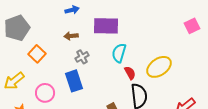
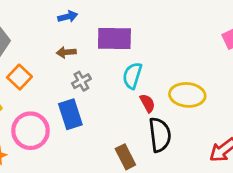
yellow ellipse: (159, 67) -> (187, 95), turned 40
pink circle: (45, 93) -> (30, 131), size x1.4

